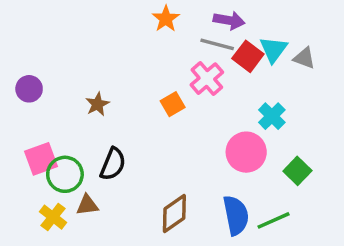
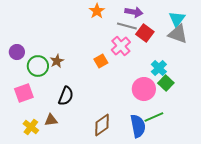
cyan triangle: (274, 49) -> (177, 19), moved
gray triangle: (304, 58) -> (178, 34), size x1.5
green square: (297, 171) -> (166, 83), moved
green circle: (65, 174) -> (38, 66), moved
green line: (274, 220) -> (154, 117), moved

